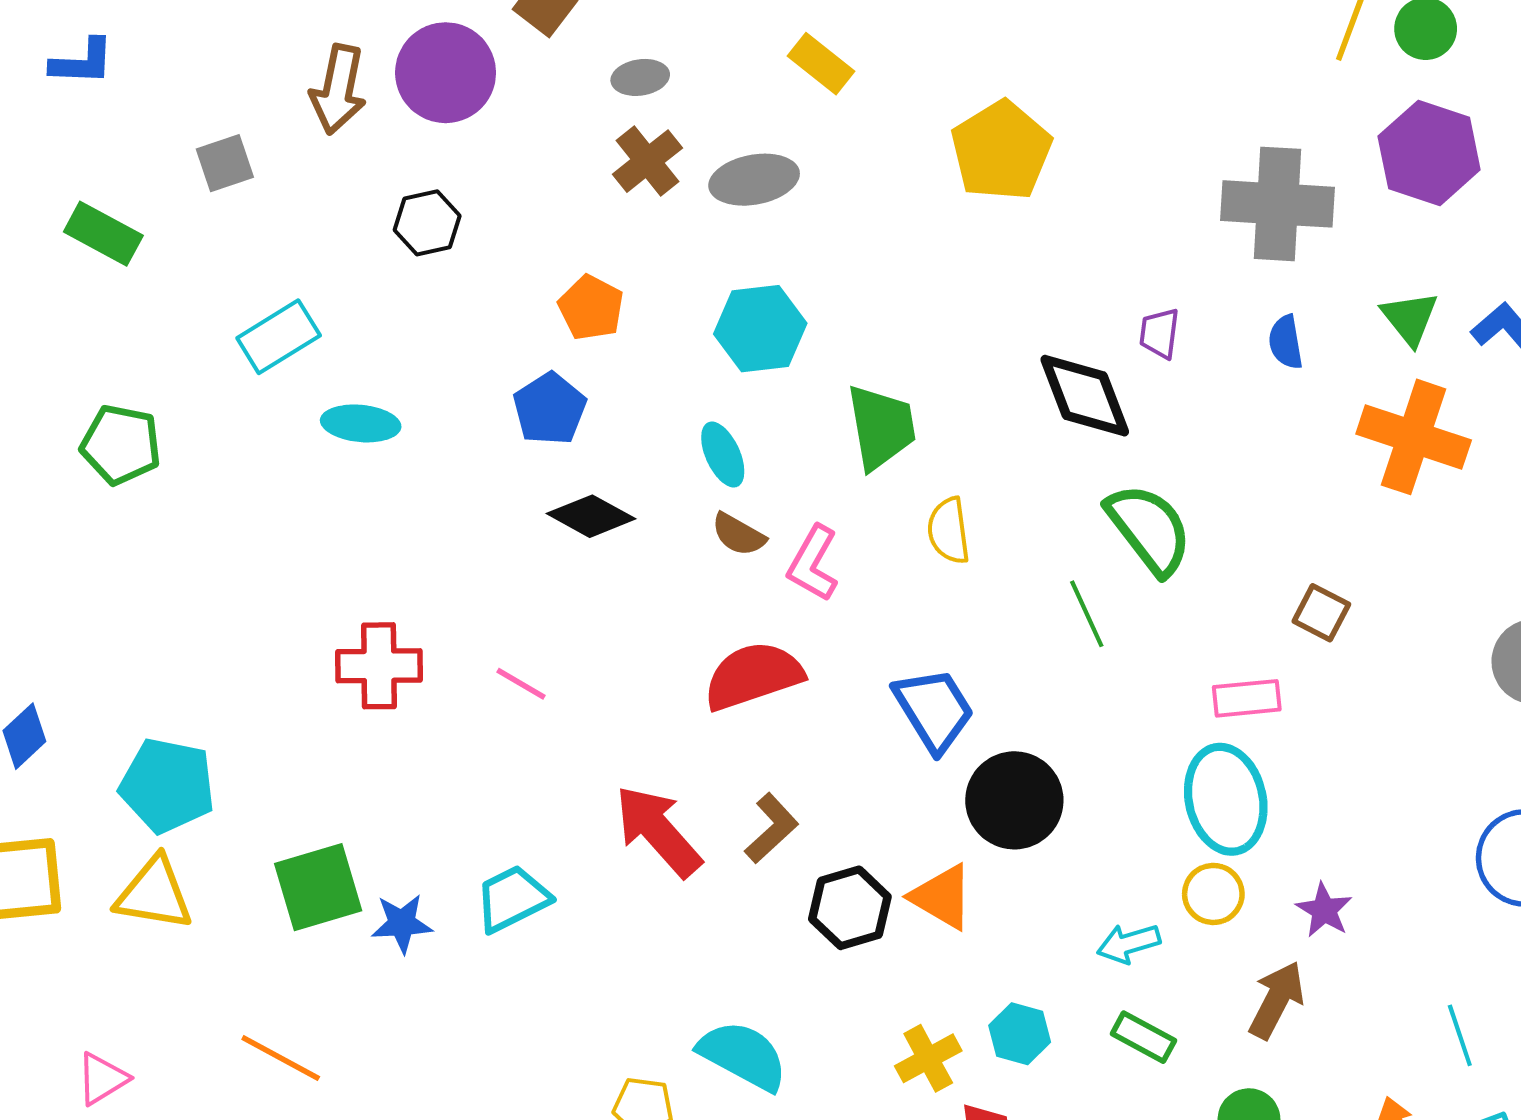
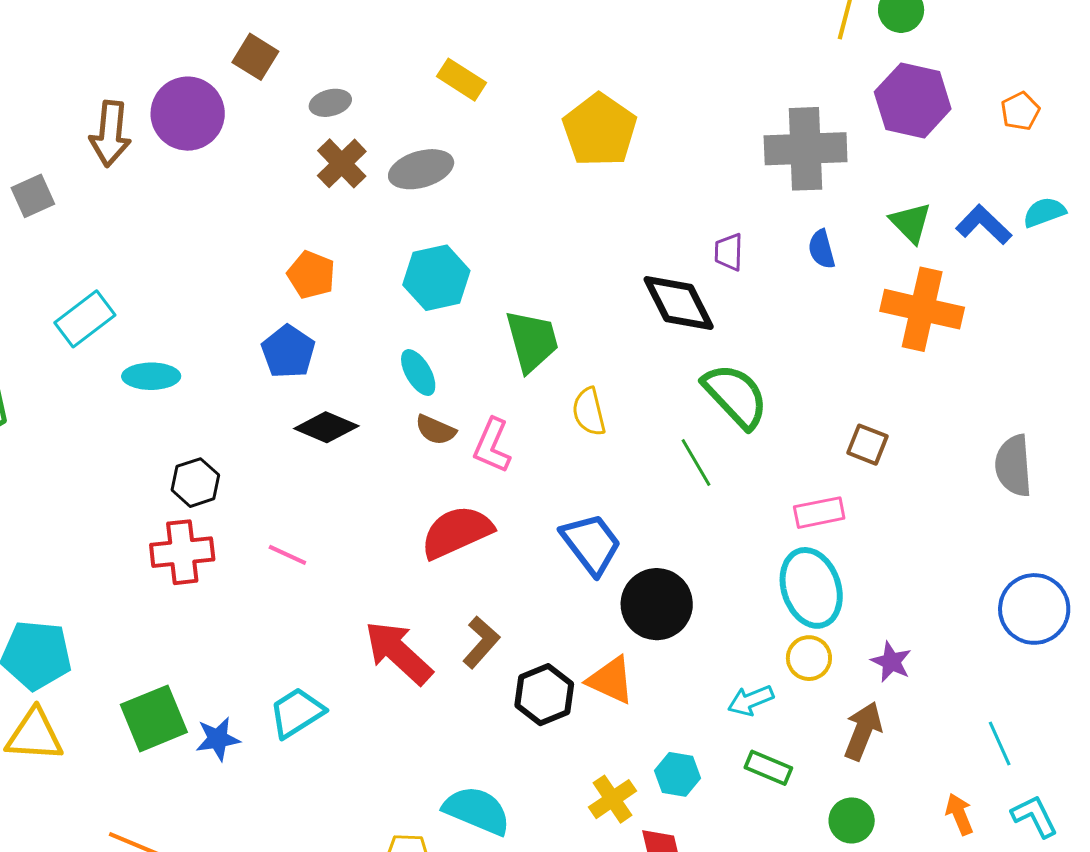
black hexagon: (427, 223) -> (195, 483), moved

